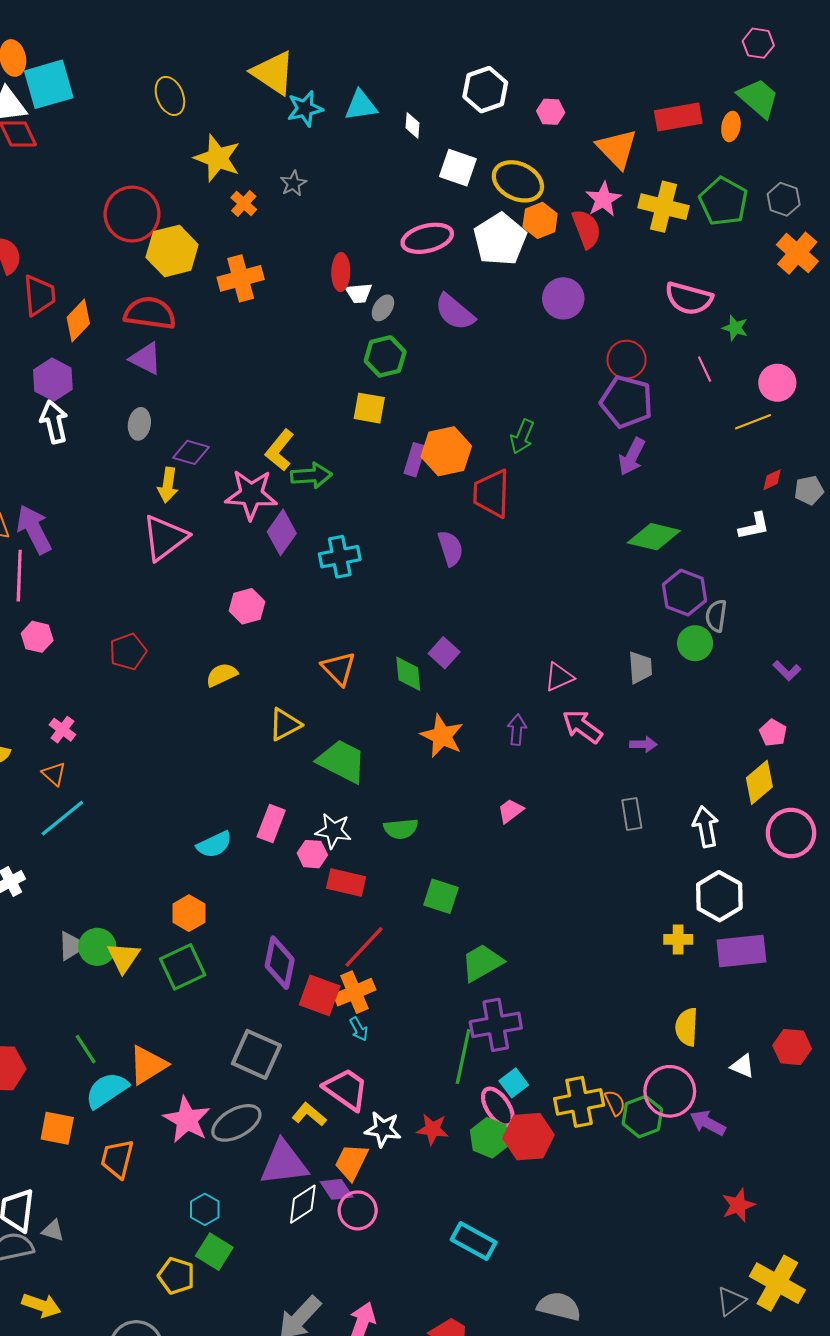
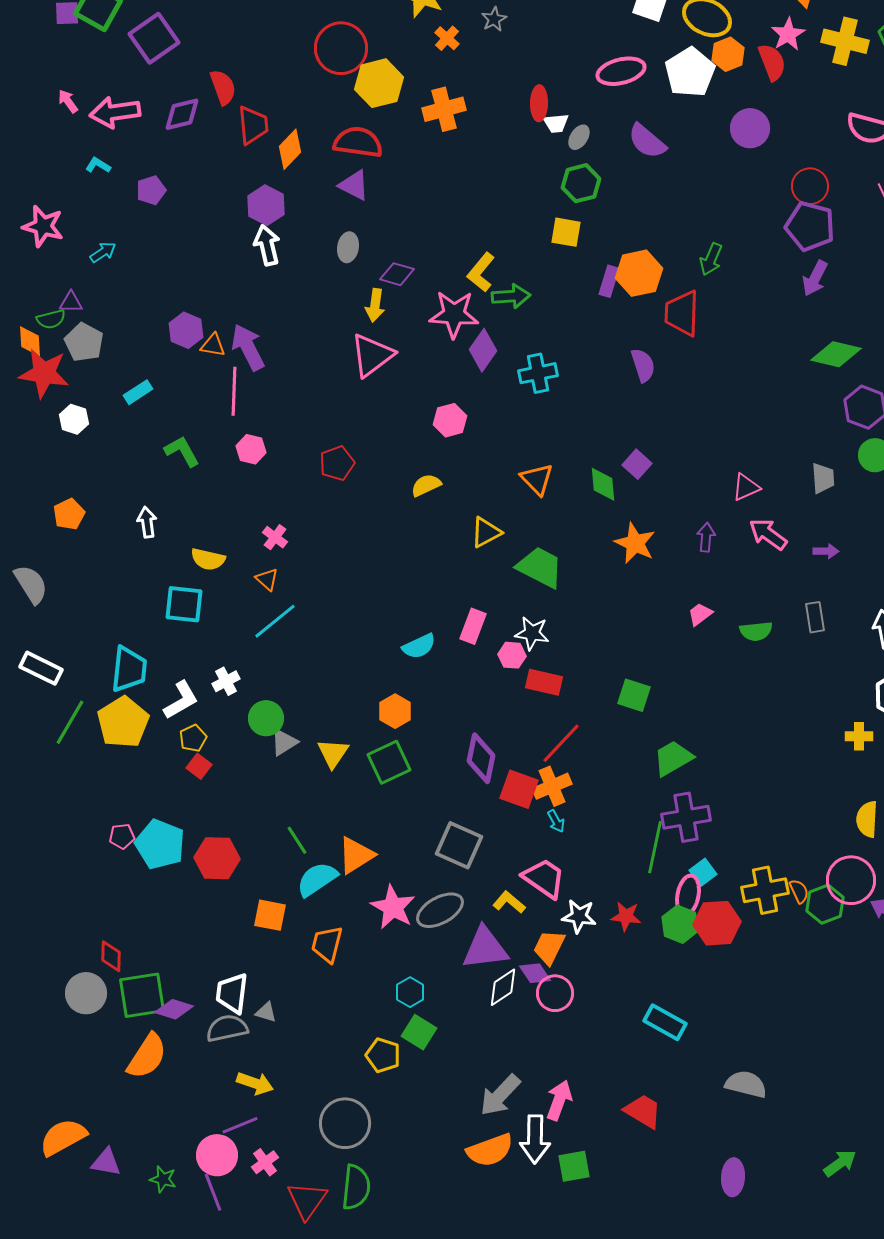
green semicircle: (401, 829) -> (756, 631), moved
green circle: (97, 947) -> (266, 718), moved
pink ellipse: (498, 1107) -> (688, 895), turned 45

